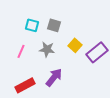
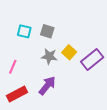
gray star: (47, 49) -> (49, 56), moved
pink line: (21, 51) -> (13, 67), moved

